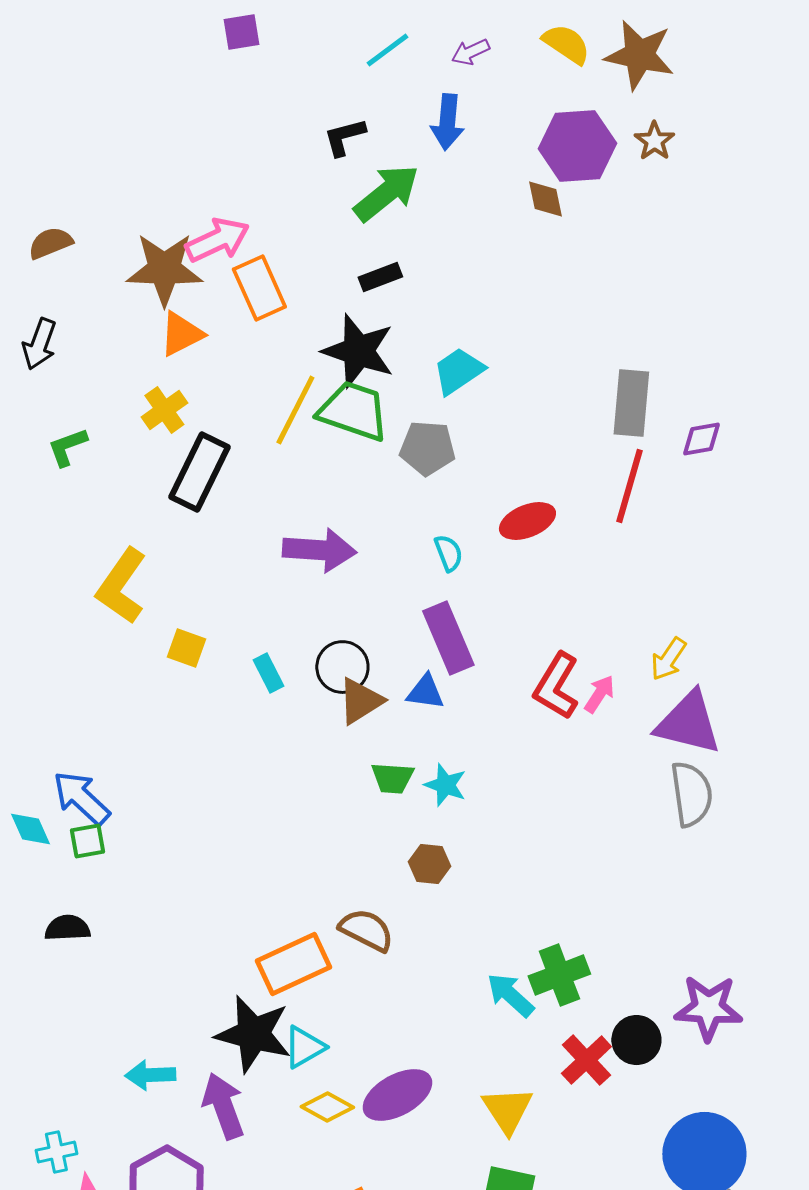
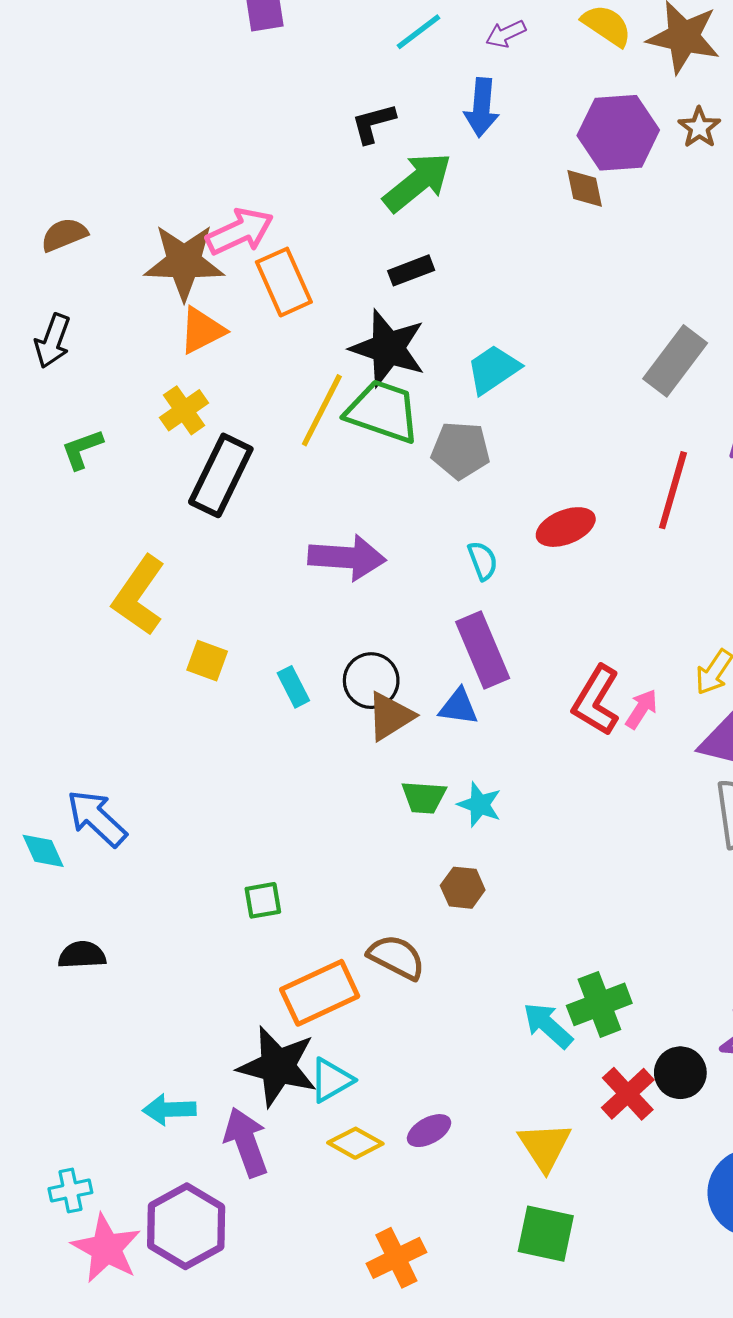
gray rectangle: (631, 403) -> (675, 361), moved, turned 32
green square: (87, 841) -> (263, 900), moved
purple ellipse: (397, 1095) -> (429, 1131), size x0.6

